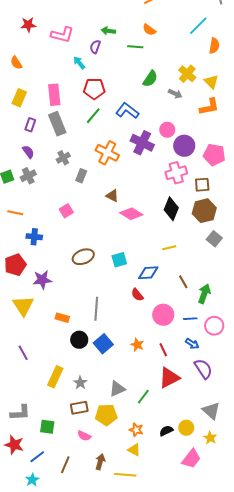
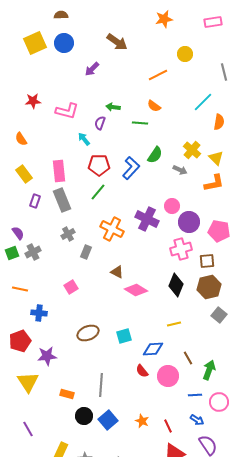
yellow rectangle: (19, 98) -> (24, 174), turned -60
blue L-shape: (127, 111) -> (131, 168), moved, turned 95
purple semicircle: (28, 152) -> (18, 233), moved
pink circle: (163, 315) -> (168, 376), moved

